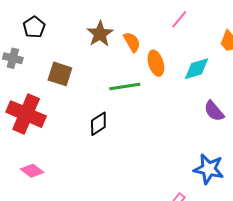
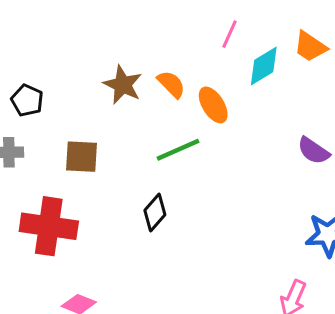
cyan diamond: (197, 69) -> (264, 66), moved

